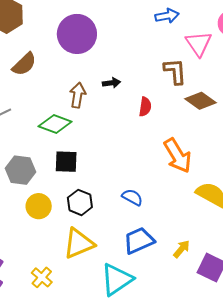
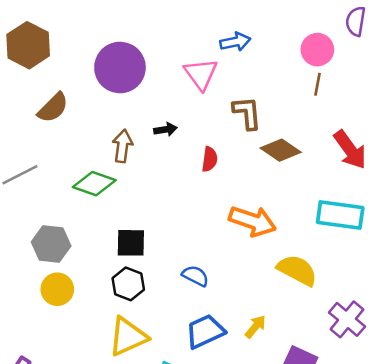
pink triangle: (199, 44) -> (201, 74), moved
orange arrow: (178, 156) -> (253, 221), turned -39
black square: (66, 162) -> (131, 243), moved
yellow circle: (39, 206) -> (57, 289), moved
yellow arrow: (181, 249) -> (255, 327), moved

